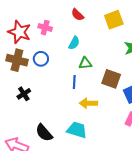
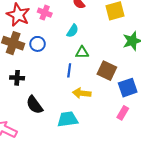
black cross: (24, 94) -> (17, 78), turned 32
cyan trapezoid: (77, 130) -> (68, 119), turned -30
black semicircle: (44, 133) -> (35, 105), moved

